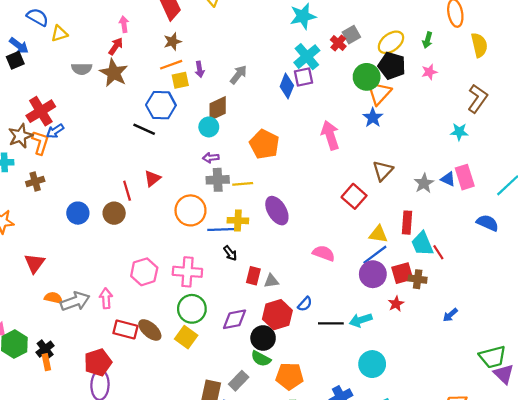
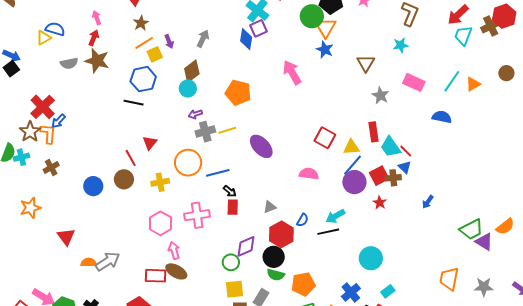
blue semicircle: (38, 17) -> (55, 29), moved
brown triangle: (383, 171) -> (366, 63), moved
pink rectangle: (465, 177) -> (414, 82), turned -35
blue triangle: (448, 179) -> (405, 167), moved, turned 32
red square: (354, 196) -> (325, 138), moved
yellow cross: (238, 221) -> (160, 182), moved
red rectangle: (253, 276) -> (233, 207), moved
pink arrow: (106, 298) -> (174, 251), moved
green circle: (192, 309) -> (231, 262), moved, size x0.7
cyan arrow: (361, 320) -> (335, 216), moved
yellow square: (186, 337) -> (234, 289), moved, turned -30

